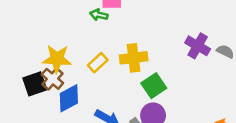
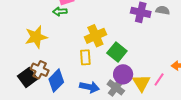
yellow star: (57, 59) -> (36, 37), moved
yellow rectangle: (98, 63) -> (85, 57), moved, turned -35

